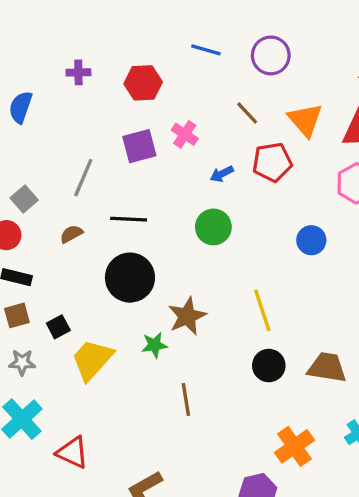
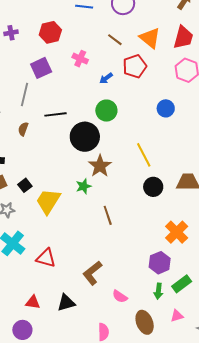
purple square: (139, 146) -> (41, 68), moved
brown semicircle: (71, 234) -> (23, 129), turned -32
black circle: (130, 278) -> (85, 137), moved

